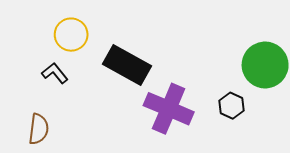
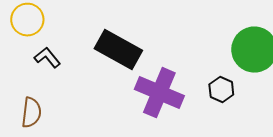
yellow circle: (71, 35) -> (27, 20), moved

